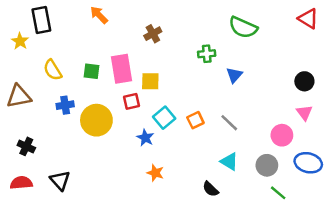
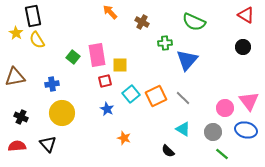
orange arrow: (99, 15) -> (110, 12), moved
brown cross: (153, 34) -> (142, 22), moved, turned -32
yellow semicircle: (53, 70) -> (37, 40), moved
green square: (91, 71) -> (73, 57), turned 32
blue triangle: (234, 75) -> (187, 60), size x1.6
black circle: (304, 81) -> (243, 47), moved
pink triangle: (304, 113) -> (249, 101), moved, size x1.5
yellow circle: (96, 120) -> (62, 113), moved
orange square: (195, 120) -> (156, 96), size x1.5
blue star: (145, 138) -> (107, 109), moved

